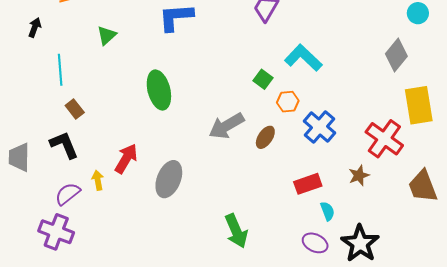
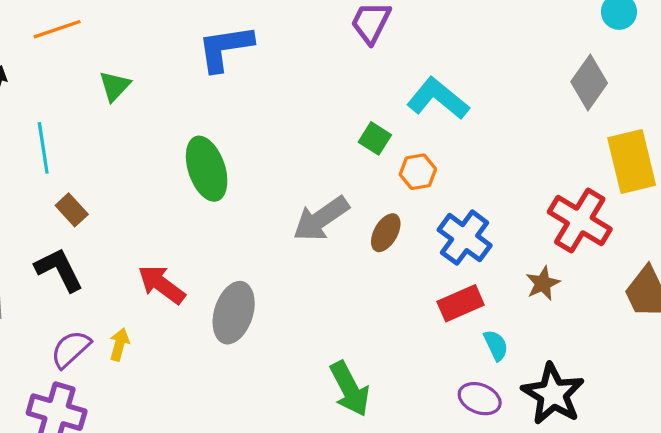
blue cross: (319, 127) -> (465, 238), moved
red arrow: (126, 159) -> (161, 284), turned -80
yellow arrow: (98, 180) -> (119, 344), moved, turned 30

